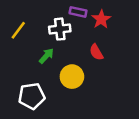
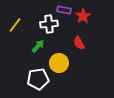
white pentagon: (32, 96) -> (38, 79), moved

